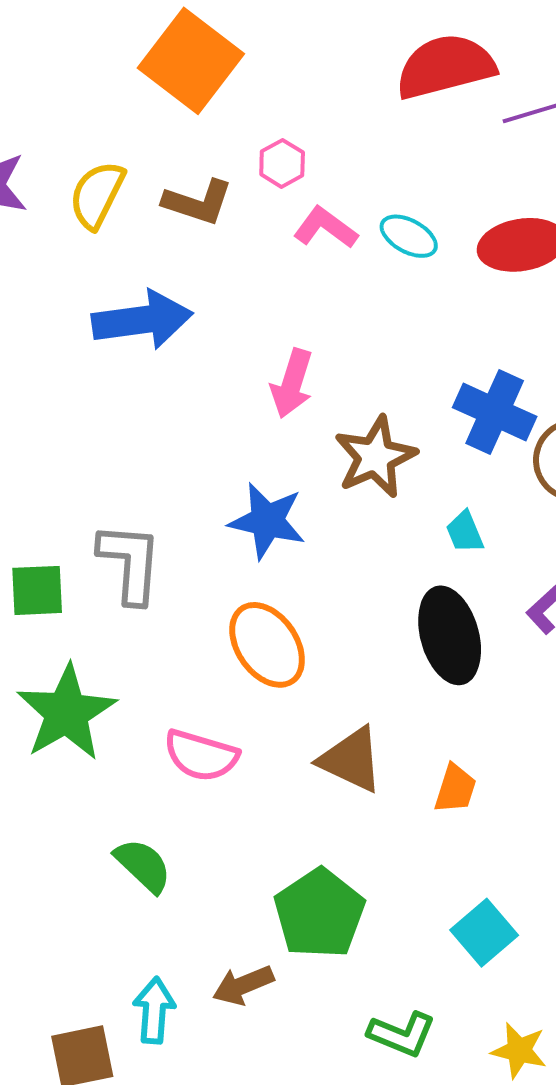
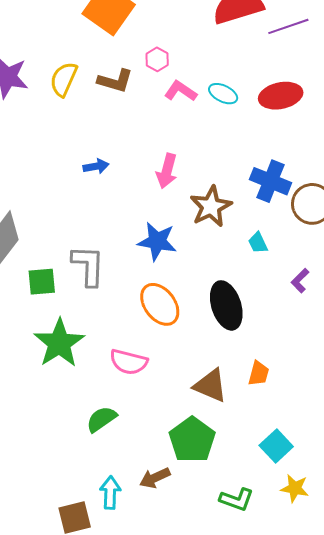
blue arrow: (142, 320) -> (96, 166), moved, size x0.5
black ellipse: (450, 635) -> (226, 305), moved
brown triangle: (351, 760) -> (211, 386), moved
green semicircle: (143, 865) -> (101, 419), turned -76
yellow star: (519, 1051) -> (295, 488), moved

